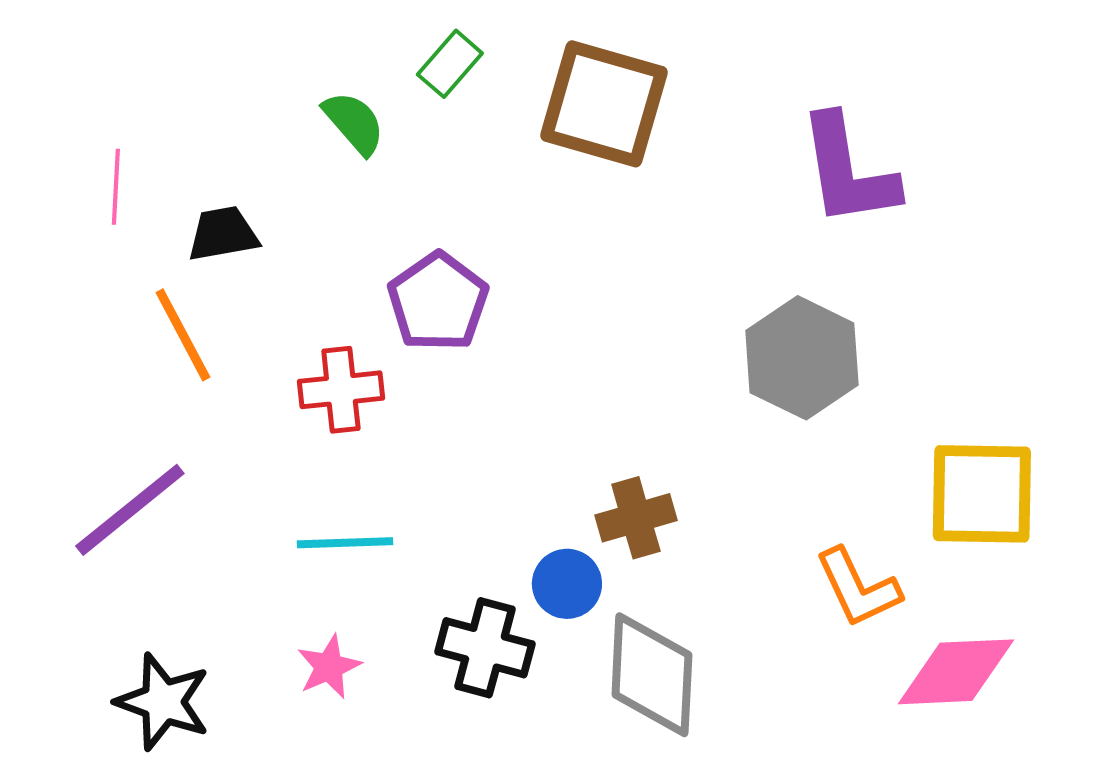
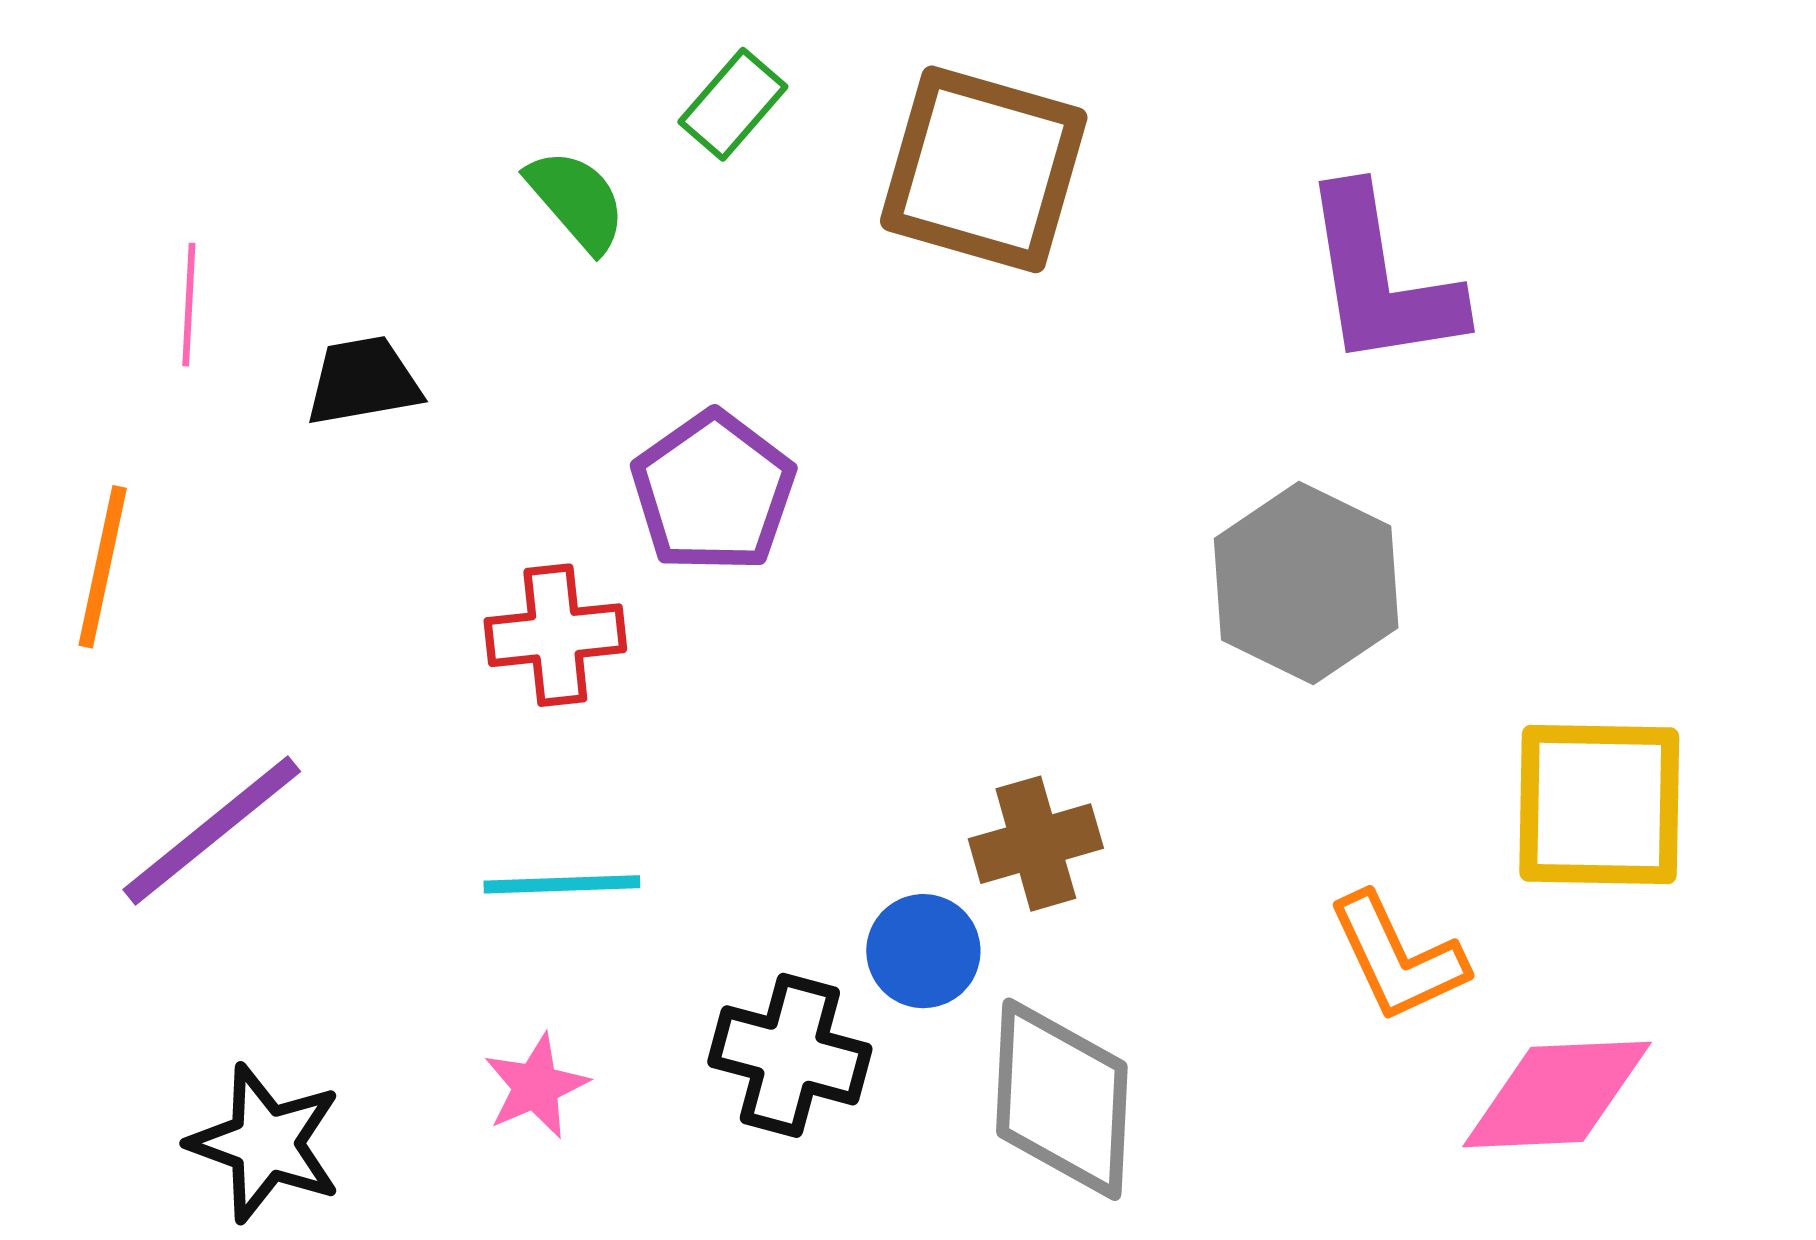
orange line: (183, 335) -> (103, 567), moved, turned 40

